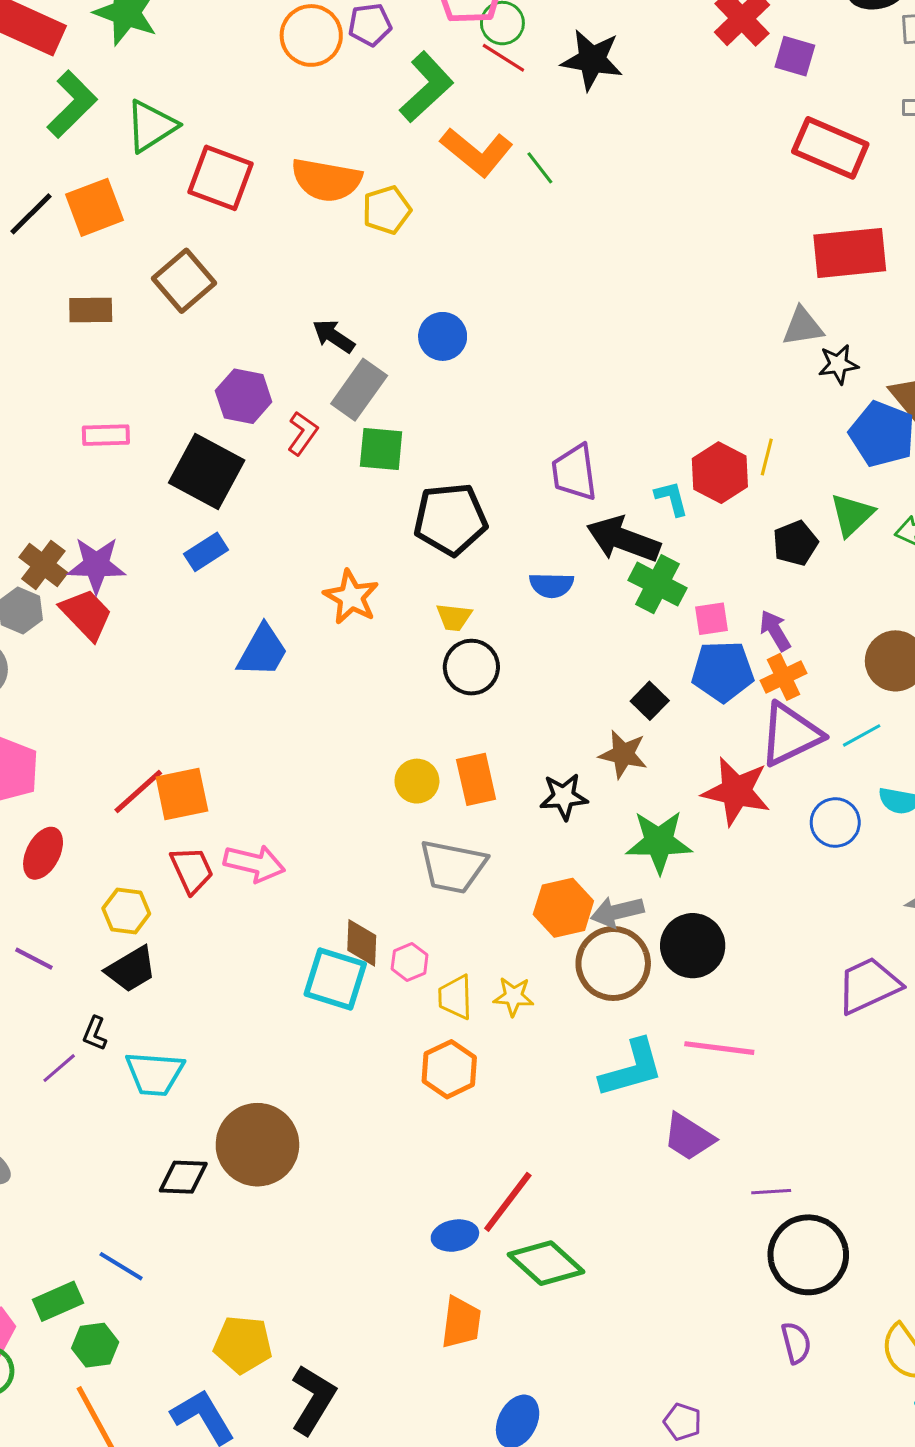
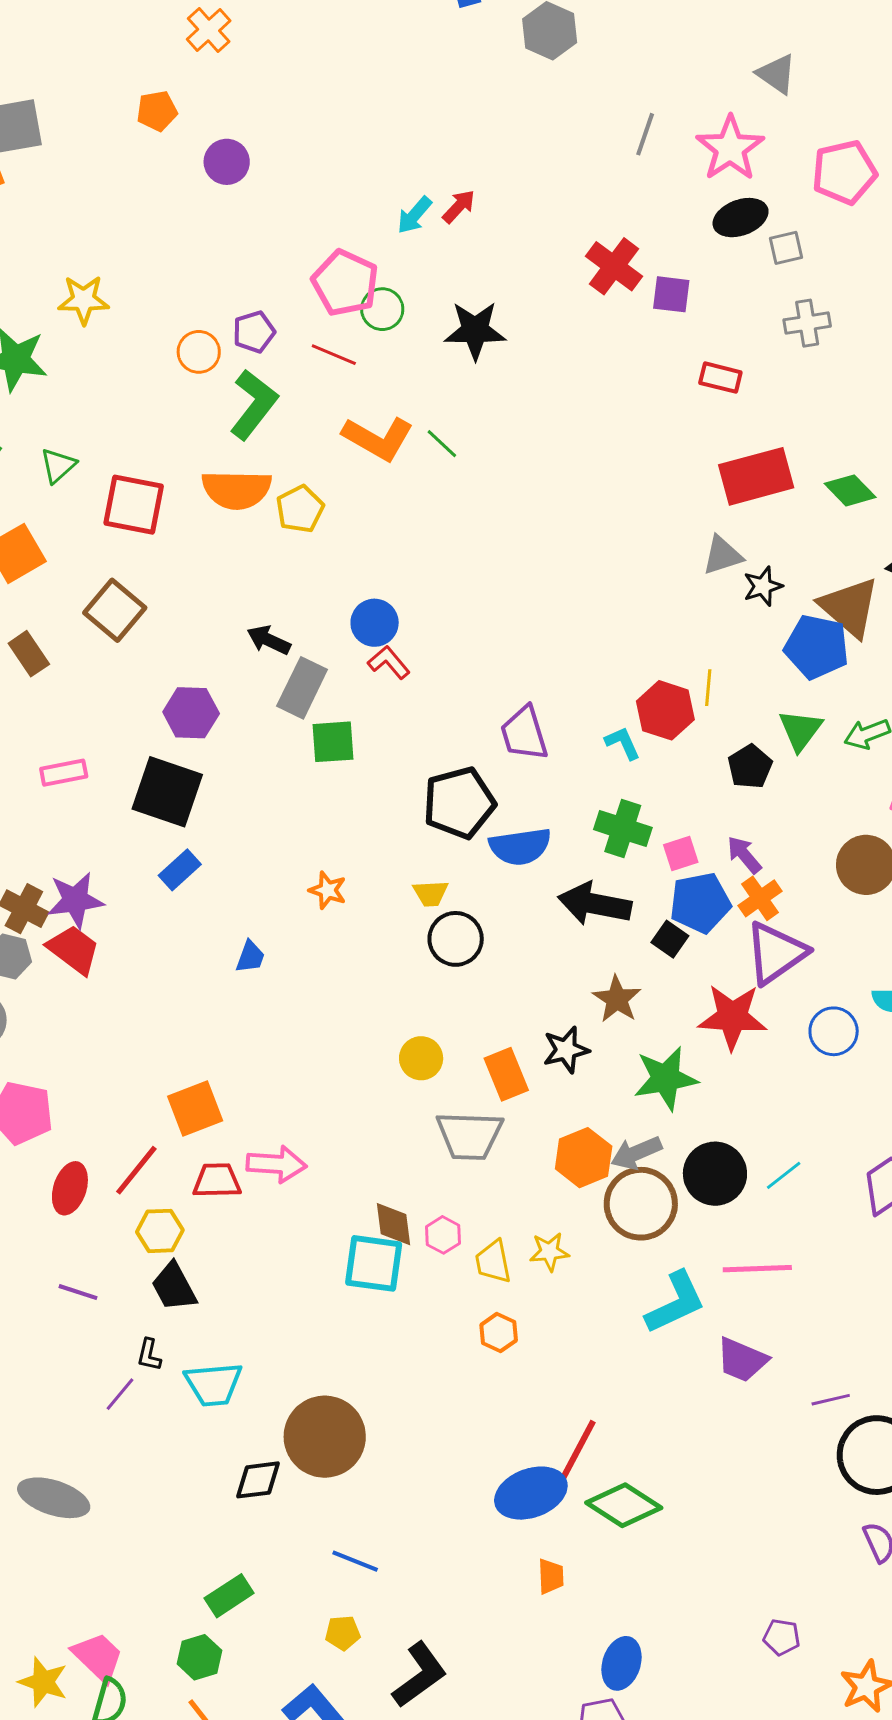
orange circle: (311, 35) -> (199, 352), size x0.7
red line: (503, 58) -> (334, 355), moved
green L-shape: (426, 87) -> (254, 404), moved
green triangle: (151, 126) -> (58, 465), size x0.7
red rectangle: (830, 148) -> (720, 378), size x0.6
brown rectangle: (91, 310) -> (29, 654), turned 66
red L-shape: (303, 433) -> (389, 662), moved, turned -66
black pentagon: (450, 519) -> (459, 803), moved
black arrow: (623, 539) -> (595, 904), moved
blue semicircle: (551, 585) -> (520, 847), size x1.4
orange star: (351, 597) -> (328, 890), size x0.7
blue trapezoid: (262, 651) -> (250, 957), size x0.6
black square: (650, 701) -> (670, 939), moved
cyan line: (862, 735) -> (784, 1175), moved
brown star: (623, 754) -> (617, 999), turned 30
orange rectangle: (476, 779) -> (506, 1074), moved
red line: (138, 791) -> (136, 1170), moved
red trapezoid: (192, 870) -> (217, 1181), turned -57
black trapezoid: (131, 969) -> (174, 1287), turned 102
orange hexagon: (449, 1069) -> (499, 1333), size x0.7
blue ellipse: (455, 1236) -> (531, 1493), size x1.6
blue line: (121, 1266) -> (355, 1561), moved
green rectangle: (58, 1301) -> (229, 1596), moved
orange trapezoid: (461, 1322) -> (551, 1576), size x0.7
yellow pentagon: (243, 1344) -> (343, 1633), size x0.6
black L-shape: (313, 1399) -> (420, 1675), turned 32

